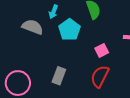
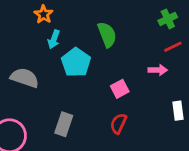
gray semicircle: (33, 27) -> (25, 78), moved
red semicircle: (100, 76) -> (118, 124), size x0.7

